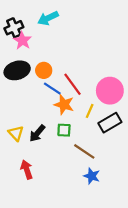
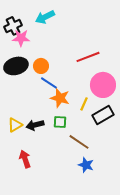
pink star: (22, 41) -> (21, 38), turned -30
red line: (73, 84) -> (88, 57), moved, turned -75
yellow triangle: (16, 133) -> (15, 125), turned 42
black arrow: (37, 133) -> (35, 125), turned 36

